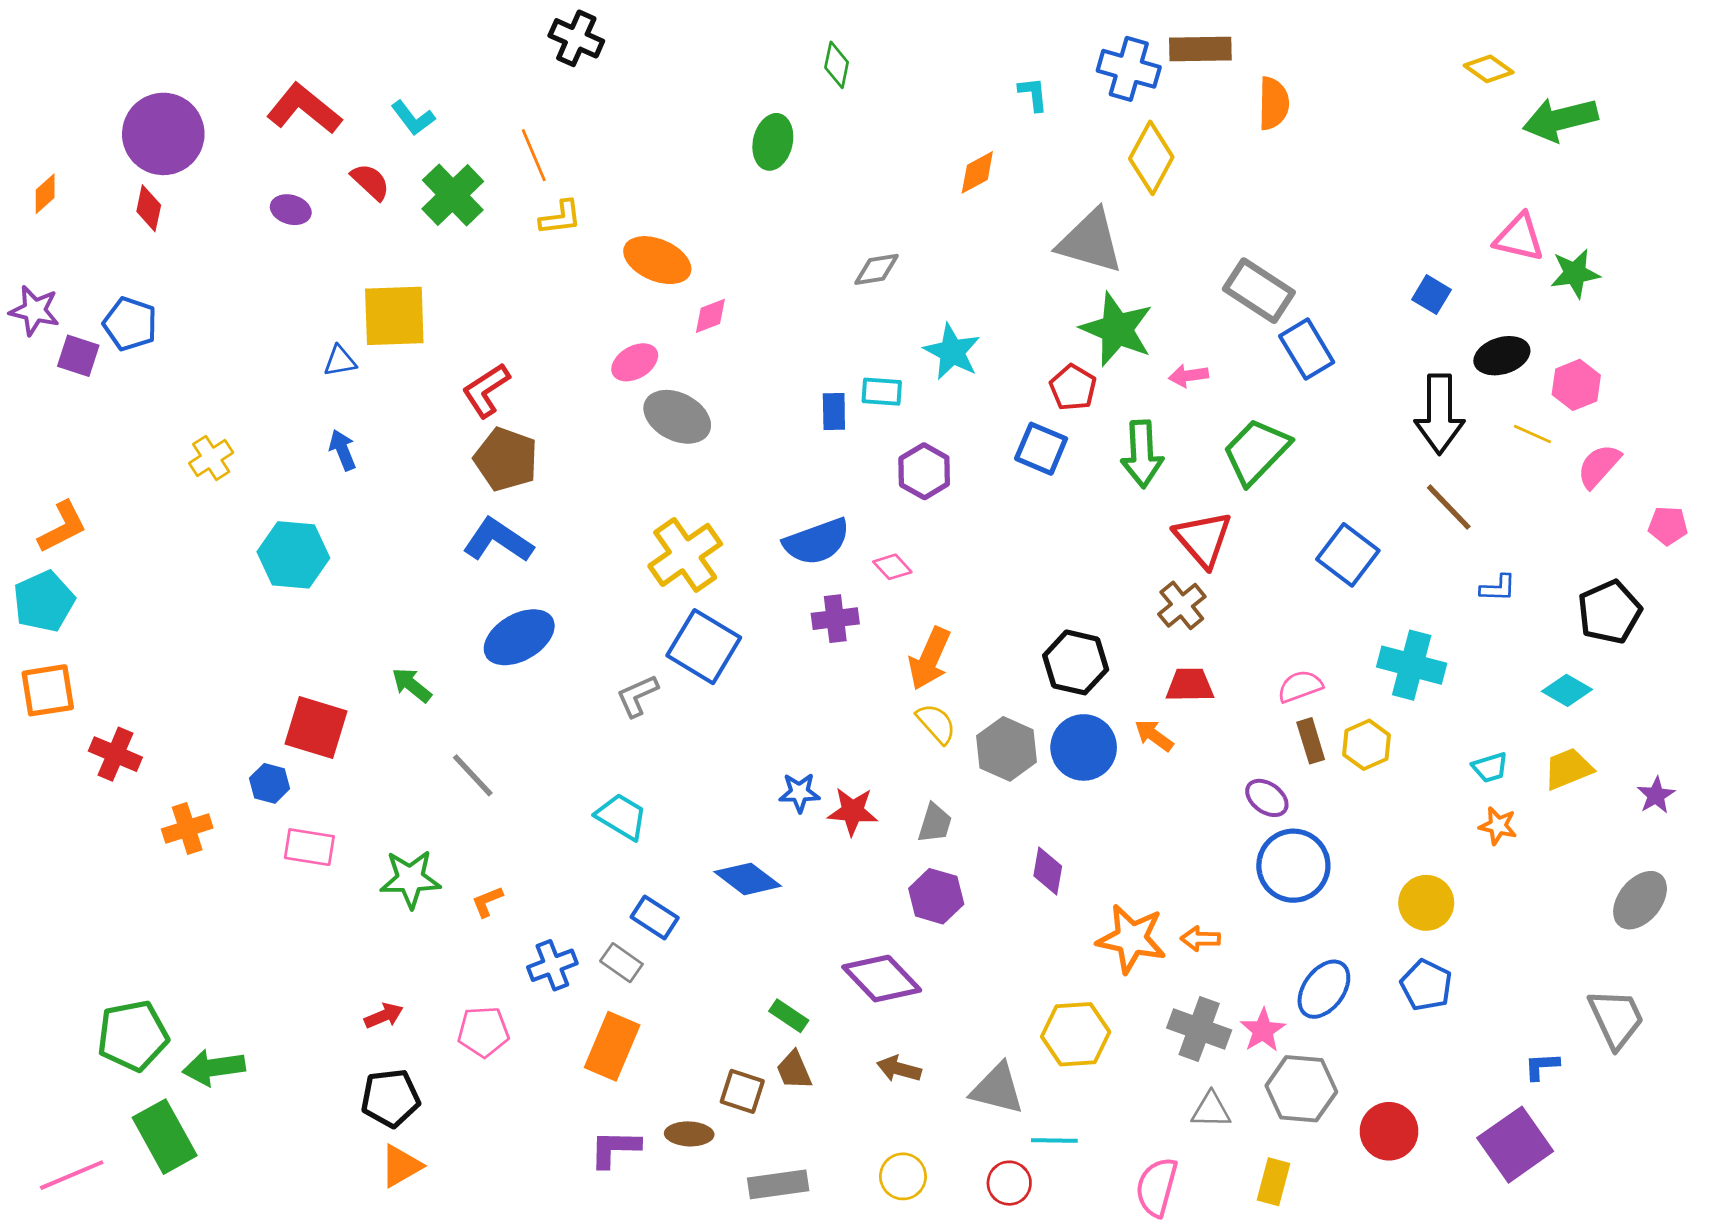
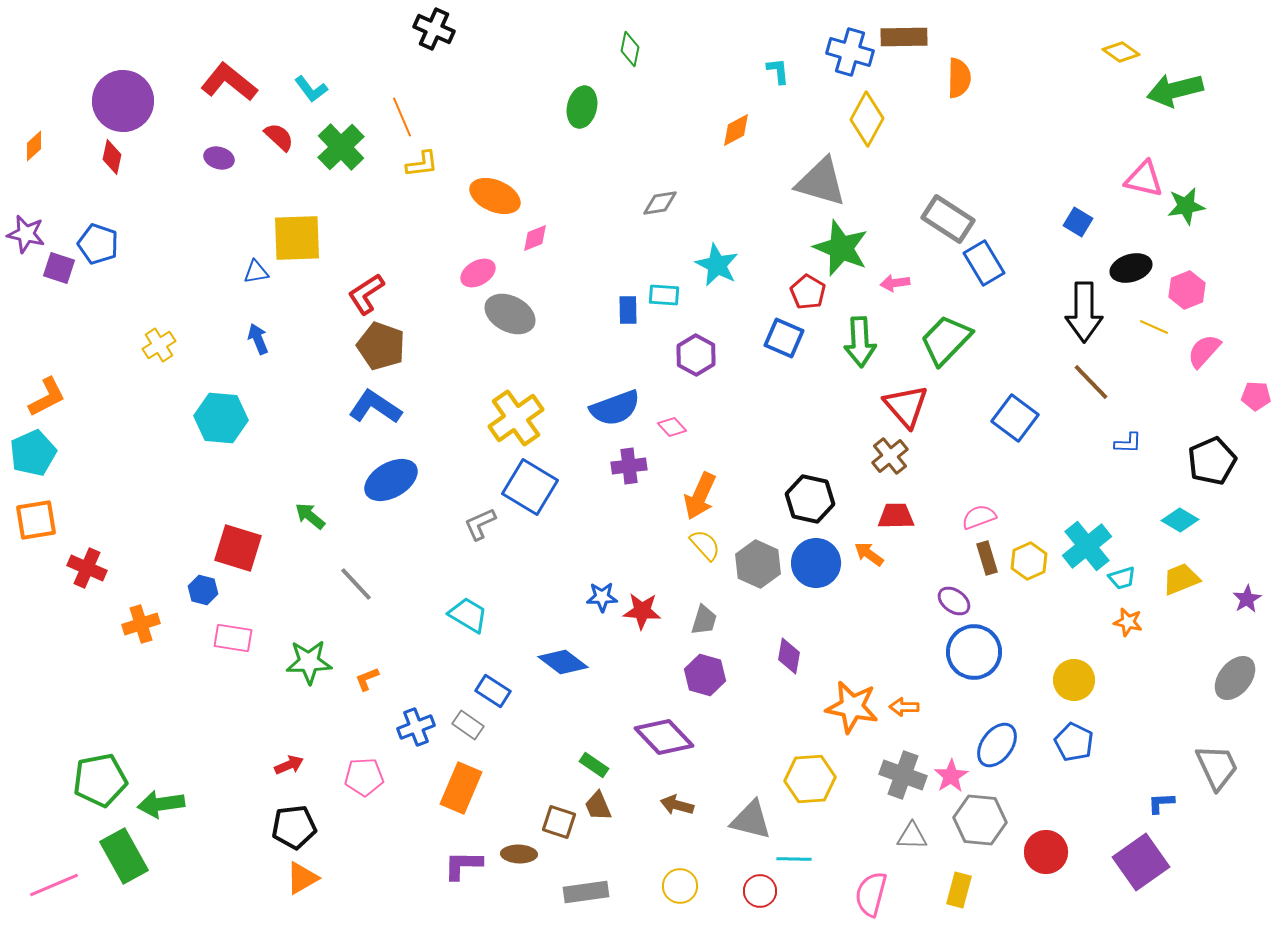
cyan cross: (1412, 665) -> (1087, 546), moved, turned 36

